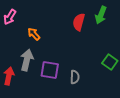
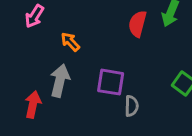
purple square: (50, 70) -> (111, 82), moved

